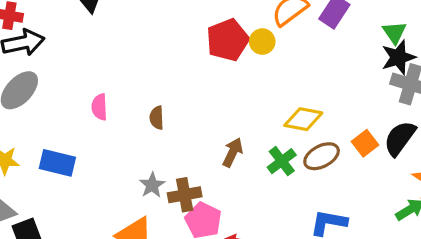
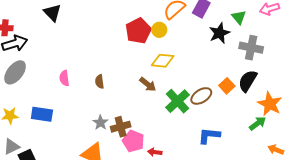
black star: (398, 57) -> (219, 33), moved
yellow diamond: (303, 119) -> (163, 61), moved
brown arrow: (233, 152) -> (148, 84), moved, turned 108
green cross: (282, 161) -> (178, 101), size x1.4

